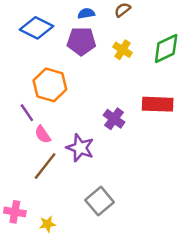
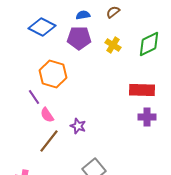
purple cross: (114, 119) -> (147, 117), moved, turned -36
purple star: (80, 148) -> (78, 126), size x0.7

